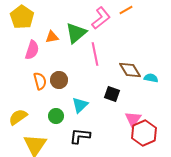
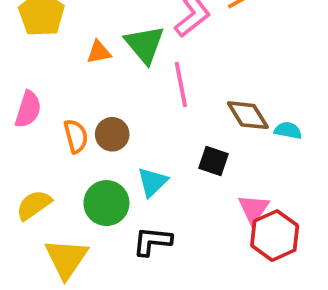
green triangle: (76, 33) -> (145, 44), turned -30
pink semicircle: (32, 50) -> (28, 109), moved
green circle: (56, 116) -> (106, 203), size x1.5

